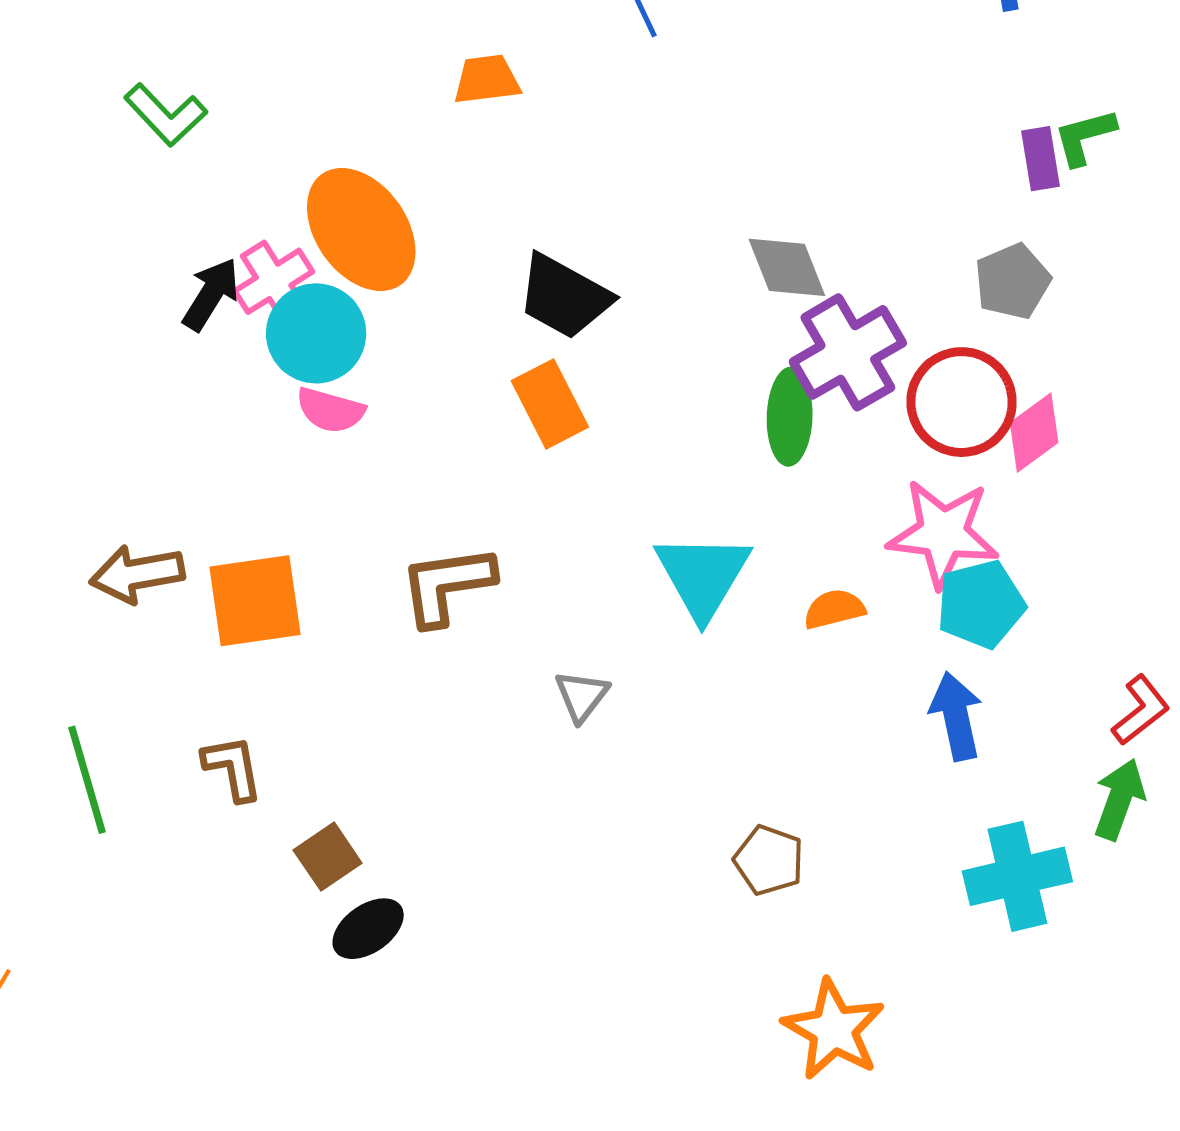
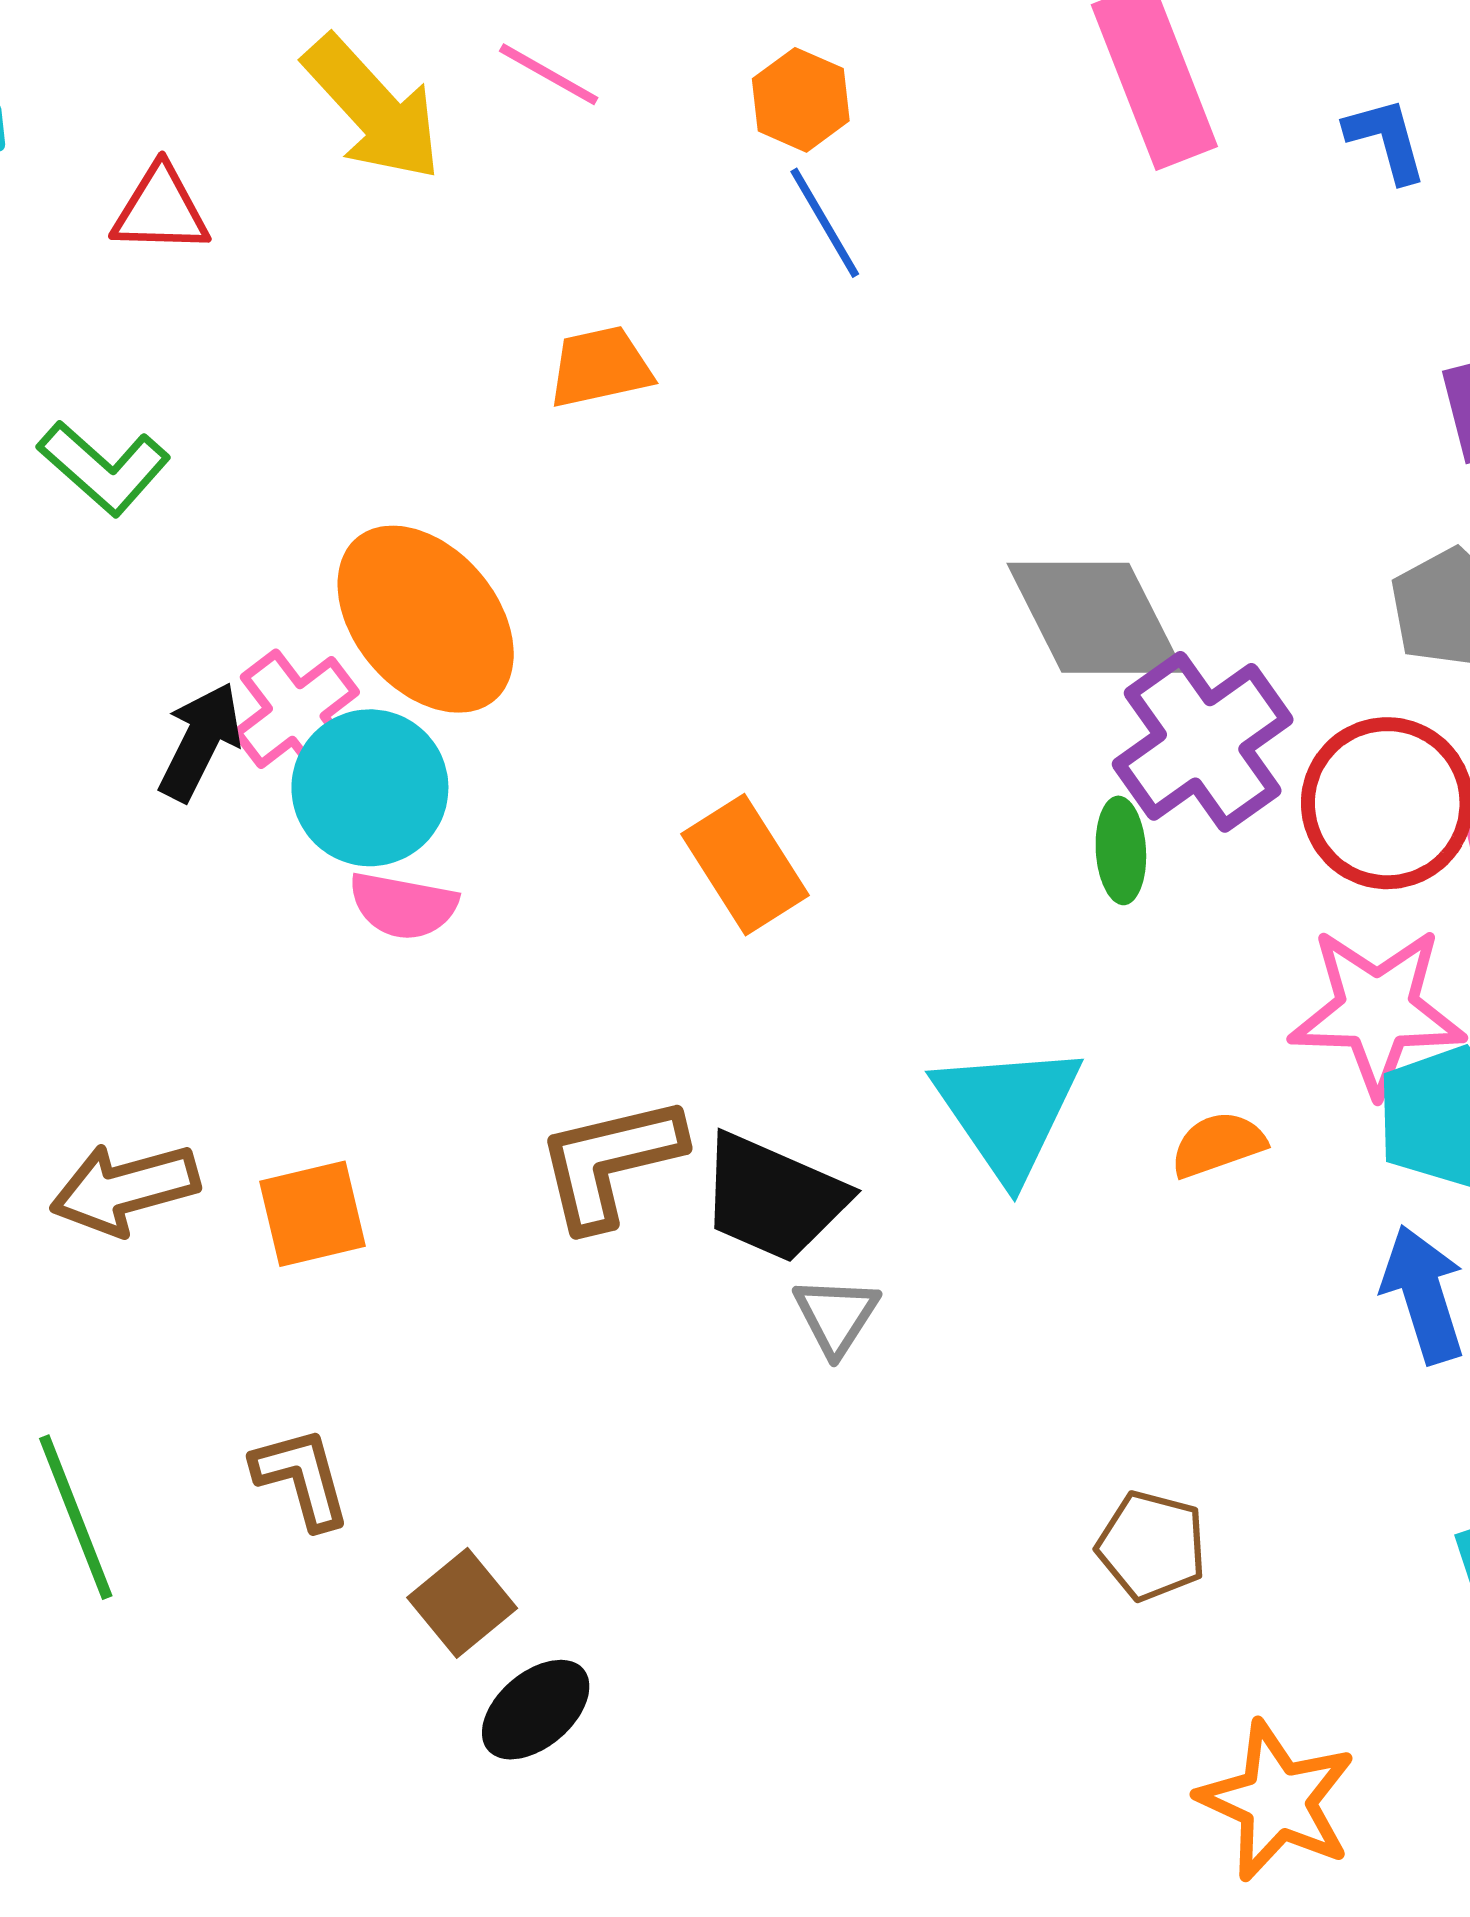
gray diamond: (787, 267) -> (1095, 618), size x1.4
black trapezoid: (564, 296) -> (773, 1198), moved
green ellipse: (790, 417) -> (1121, 850), size x0.7
orange square: (255, 601) -> (312, 1214), size x0.7

